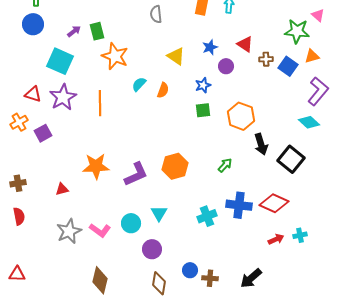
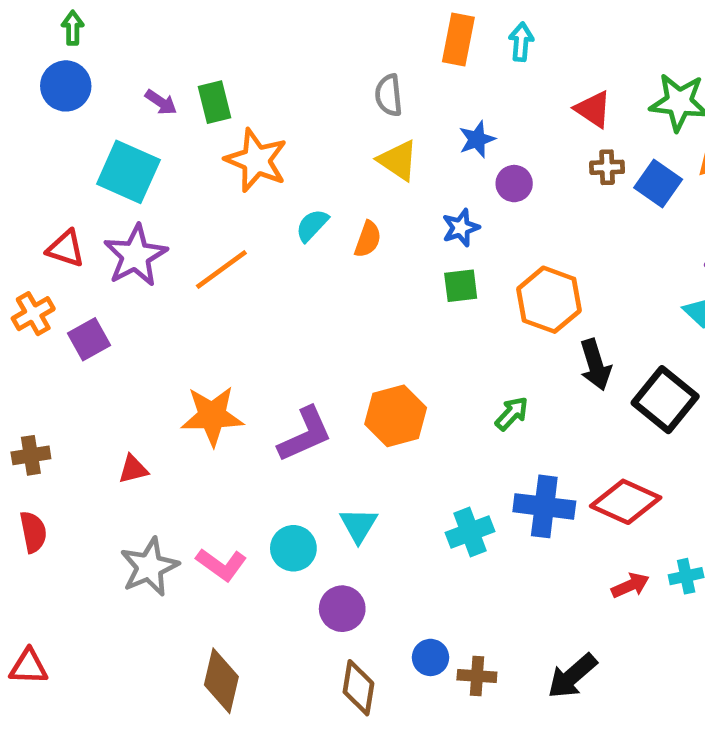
gray semicircle: (156, 14) -> (389, 95), moved
purple arrow: (74, 31) -> (161, 102), turned 72
red triangle: (245, 44) -> (593, 109), moved
orange line: (100, 103) -> (221, 269), turned 55

